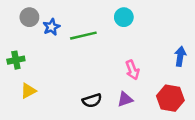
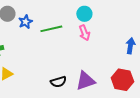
pink arrow: (132, 70) -> (84, 33), moved
purple triangle: (125, 99) -> (85, 81), size x1.5

